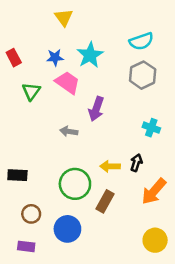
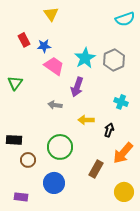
cyan semicircle: (141, 41) -> (125, 19), moved
cyan star: (90, 55) -> (85, 58), moved
red rectangle: (14, 58) -> (24, 40), moved
green triangle: (31, 91) -> (15, 83), moved
yellow arrow: (110, 166) -> (86, 120), moved
brown rectangle: (105, 201) -> (96, 169), moved
brown circle: (31, 214) -> (28, 160), moved

